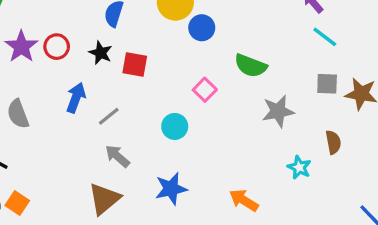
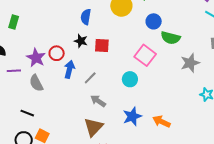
blue circle: (202, 28) -> (154, 21), moved
purple star: (21, 47) -> (36, 58), moved
red circle: (57, 47) -> (57, 53), moved
pink square: (205, 90) -> (145, 55), size x1.5
orange arrow: (244, 200) -> (162, 122), moved

